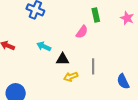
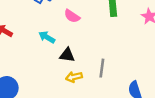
pink semicircle: (82, 32) -> (72, 16), moved, turned 80

